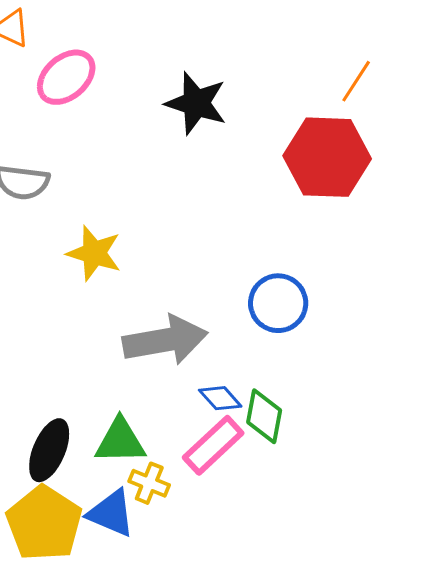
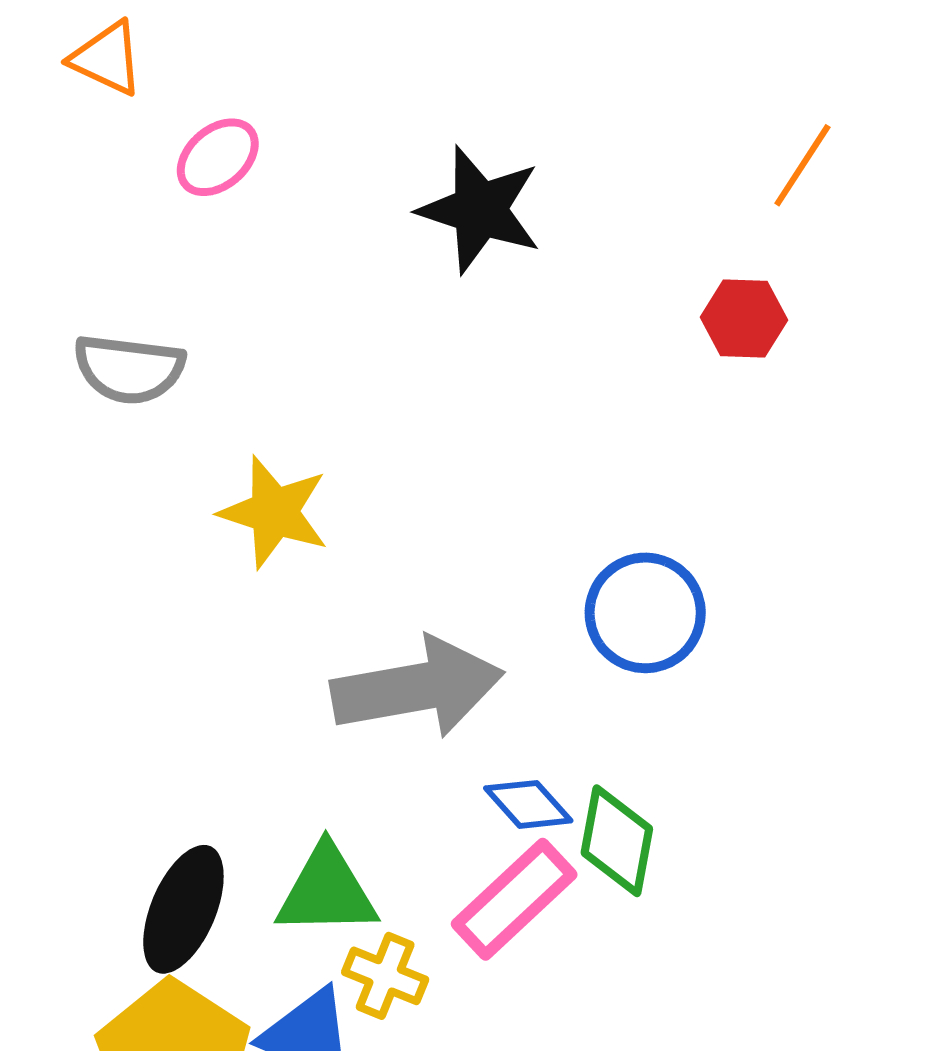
pink ellipse: (66, 77) -> (218, 157), size x0.7
red hexagon: (327, 157) -> (744, 319), size x0.5

